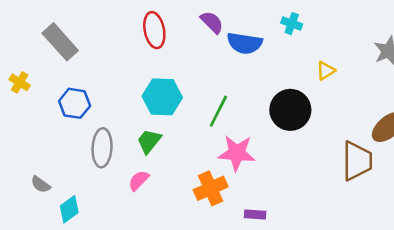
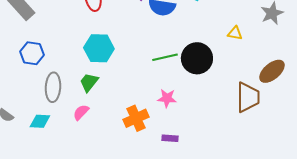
yellow triangle: (326, 71) -> (235, 33), moved, turned 42
green line: (218, 111) -> (165, 57), moved, turned 50
pink star: (237, 153) -> (167, 98), moved, size x0.7
cyan diamond: (69, 209) -> (40, 121), moved, turned 40

